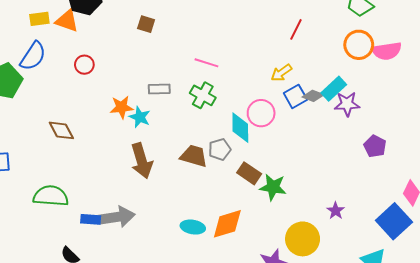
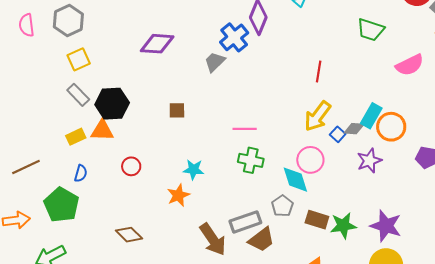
orange circle: (359, 45) -> (391, 127), moved
blue semicircle: (33, 56) -> (81, 173), size x0.6
yellow arrow: (281, 73) -> (318, 116), size x1.5
gray rectangle: (159, 89) -> (245, 222), moved, size x1.4
blue square: (295, 96) -> (338, 134), size x0.7
purple star: (347, 104) -> (369, 161), moved
cyan star: (140, 117) -> (193, 170), moved
brown trapezoid: (194, 156) -> (261, 240), moved, turned 144
purple star: (336, 211) -> (386, 226), moved, size x1.8

